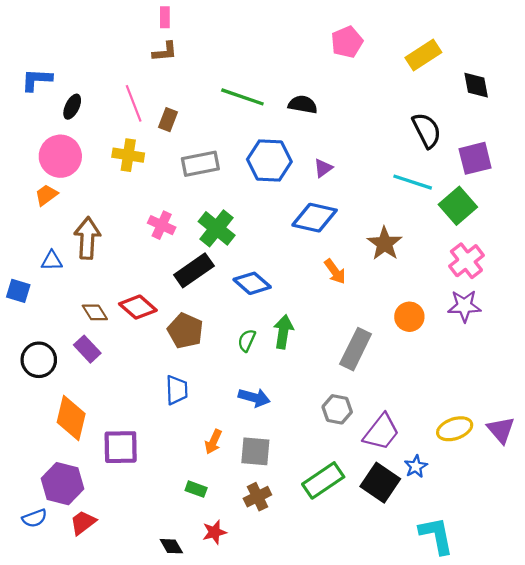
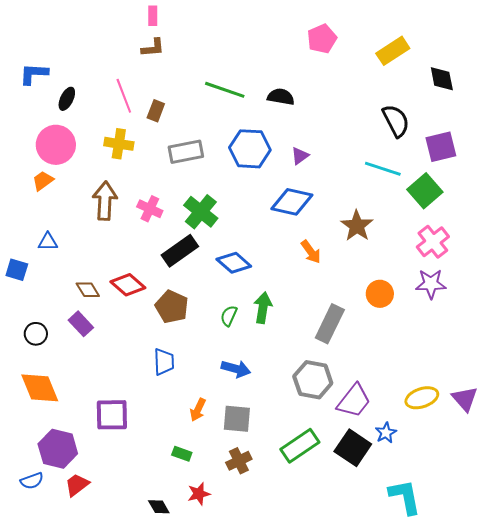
brown arrow: (87, 238) -> (105, 201), moved
black circle: (39, 360) -> (36, 334), size x0.7
gray hexagon: (337, 409) -> (313, 380), size x1.4
orange diamond: (71, 418) -> (40, 388), moved, turned -36

